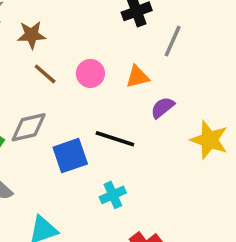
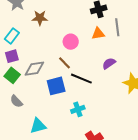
gray line: (173, 41) -> (117, 27), turned -36
brown line: (45, 74) -> (64, 63), moved
orange triangle: (137, 77) -> (98, 34), moved

